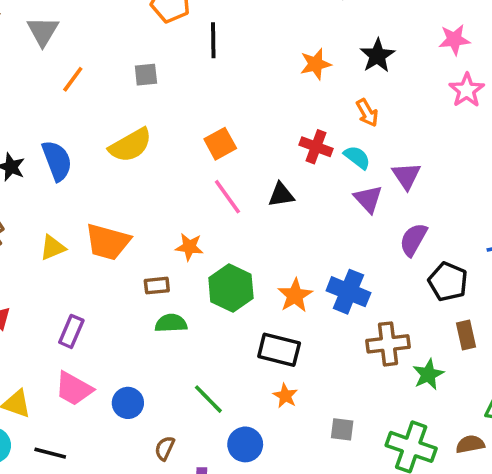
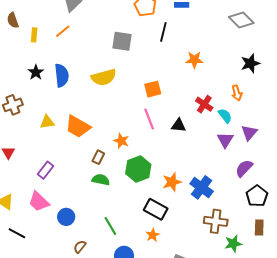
orange star: (315, 64) -> (194, 60), moved
gray square: (146, 75) -> (122, 41), size x1.5
orange line: (73, 79) -> (63, 31), moved
brown rectangle: (157, 286) -> (98, 157), turned -72

